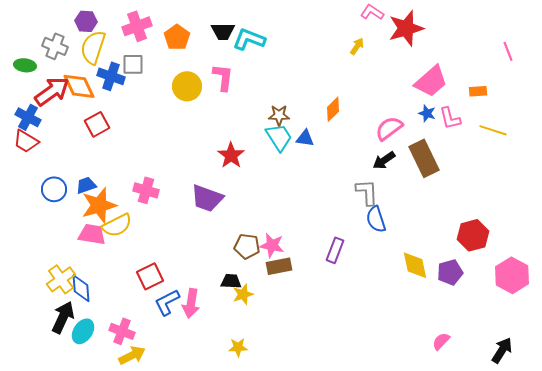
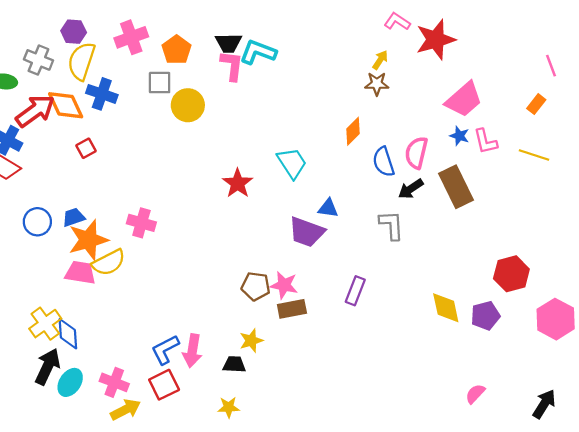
gray square: (133, 64) -> (160, 83), moved
pink L-shape: (223, 77) -> (232, 66), moved
orange rectangle: (478, 91) -> (536, 104), moved, turned -48
brown star: (279, 115) -> (377, 84), moved
red square: (97, 124) -> (86, 148), size x0.7
pink semicircle: (389, 128) -> (416, 153), turned -40
blue triangle: (305, 138) -> (328, 208), moved
purple trapezoid: (207, 198) -> (307, 232), moved
blue semicircle: (376, 219) -> (384, 162), moved
red square: (150, 276) -> (164, 385), moved
black trapezoid: (231, 281) -> (234, 364), moved
yellow star: (238, 347) -> (229, 407), moved

